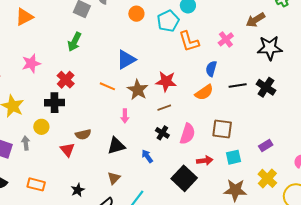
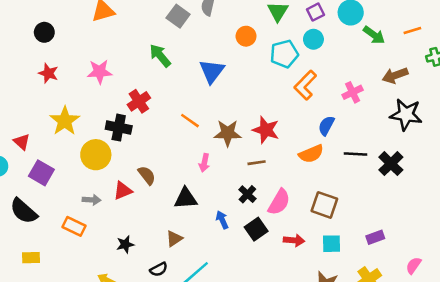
orange L-shape: (189, 41) -> (305, 85), turned 50
green arrow: (75, 42) -> (160, 56), turned 102
blue triangle: (126, 60) -> (212, 71), moved, turned -35
brown star: (138, 90) -> (228, 133), turned 30
yellow circle: (41, 127) -> (96, 155), size x1.5
brown semicircle: (83, 134) -> (147, 175), turned -126
gray arrow: (26, 143) -> (92, 200), moved, turned 88
red triangle: (67, 150) -> (123, 191), turned 35
black square: (184, 178) -> (256, 229), moved, size x0.7

